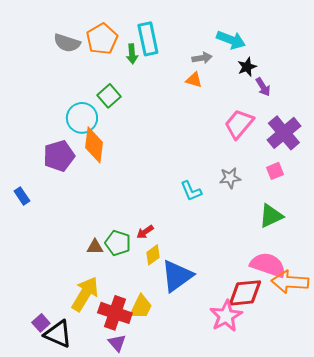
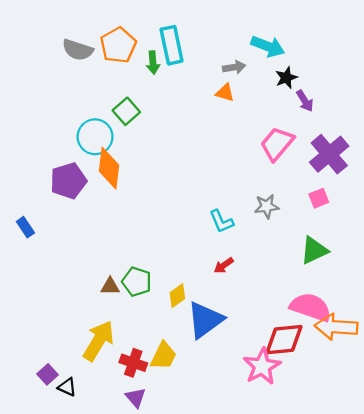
red arrow: (145, 232) -> (224, 265), moved
red cross: (115, 313) -> (133, 363), size x0.7
black triangle: (58, 334) -> (67, 387), size x0.6

